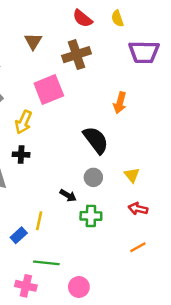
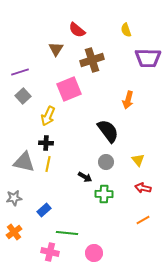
red semicircle: (83, 18) -> (77, 30), moved
yellow line: (39, 221) -> (48, 164), moved

